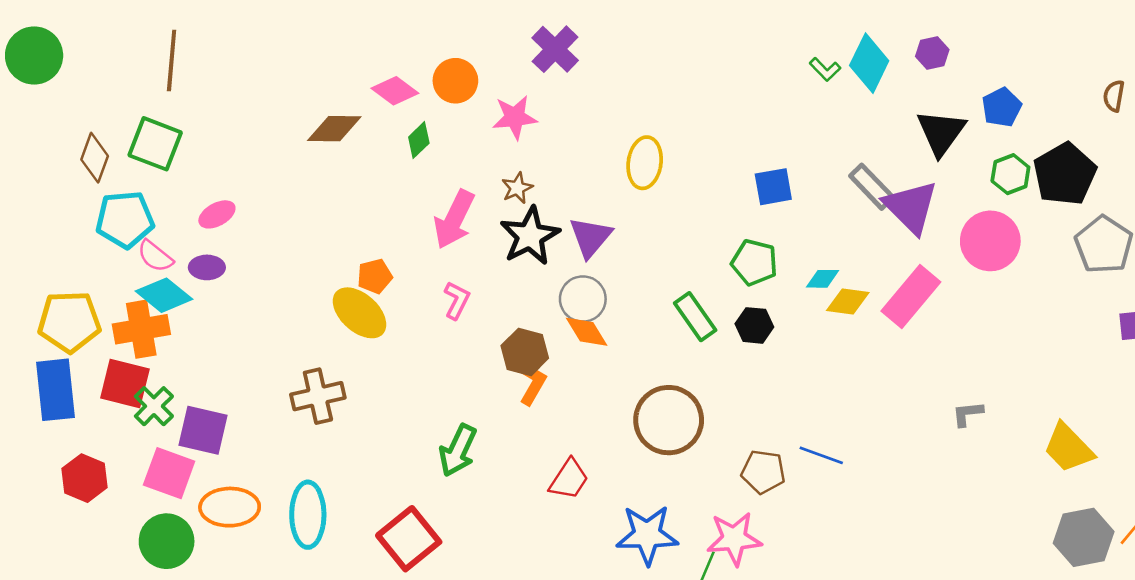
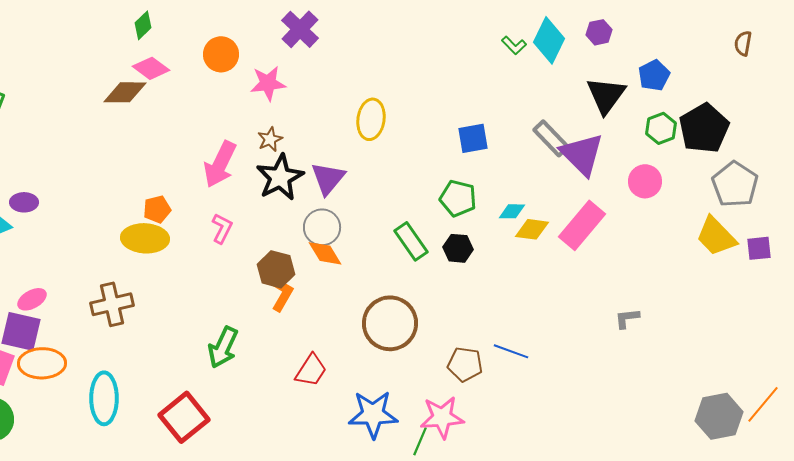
pink diamond: (395, 91) -> (151, 68), moved
brown semicircle: (1114, 96) -> (743, 43), moved
green diamond: (419, 140) -> (143, 25), moved
pink ellipse: (217, 214) -> (32, 299), moved
pink circle: (990, 241) -> (645, 181), size x0.7
yellow ellipse: (360, 313) -> (145, 238), turned -39
yellow trapezoid: (1068, 448) -> (716, 236), moved
orange ellipse: (230, 507) -> (42, 363), moved

